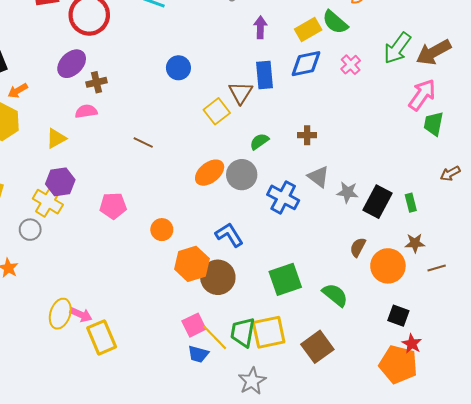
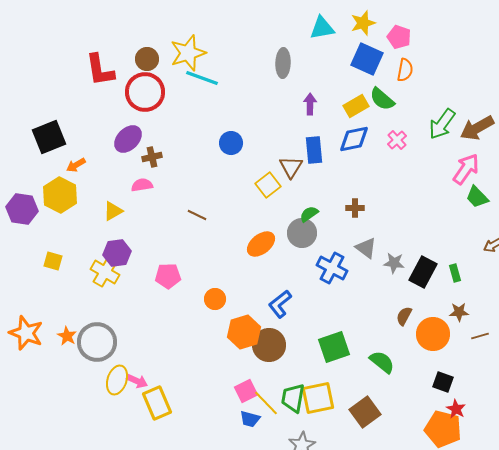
green trapezoid: (434, 124) -> (477, 197), turned -55
gray circle: (242, 175) -> (302, 233), moved
gray circle: (30, 230) -> (97, 342), moved, size x1.8
blue L-shape: (229, 235) -> (280, 304), turned -96

